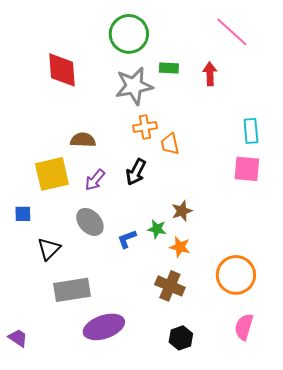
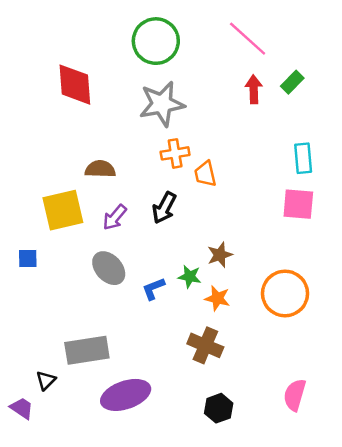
pink line: (232, 32) -> (248, 39), moved
green rectangle: (169, 68) -> (292, 82), moved, turned -48
black triangle: (49, 249) -> (46, 380), moved, size x0.7
orange circle: (236, 275) -> (285, 293), moved

